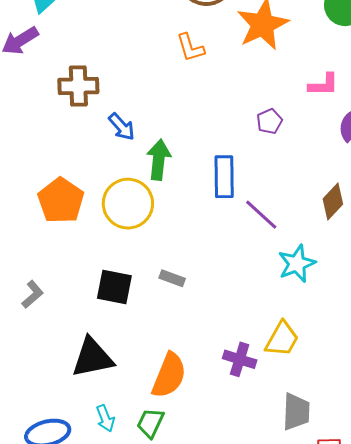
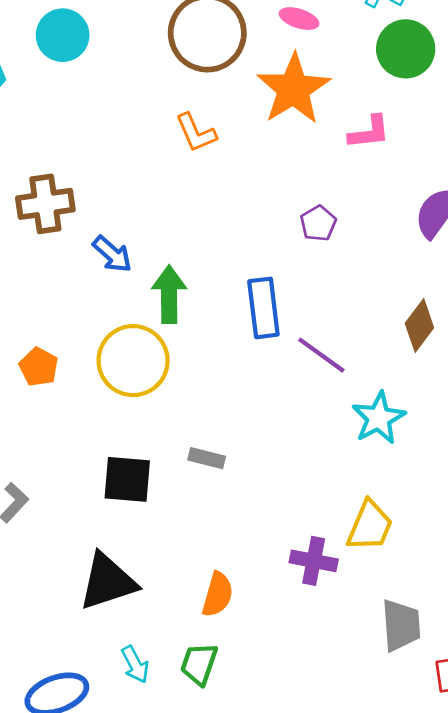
pink L-shape: (323, 85) -> (369, 132), moved
orange pentagon: (61, 201) -> (39, 367), size x0.6
orange semicircle: (169, 375) -> (218, 594), size x0.7

